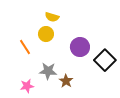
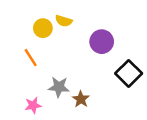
yellow circle: (46, 34) -> (43, 28), moved
purple circle: (80, 47) -> (102, 42), moved

